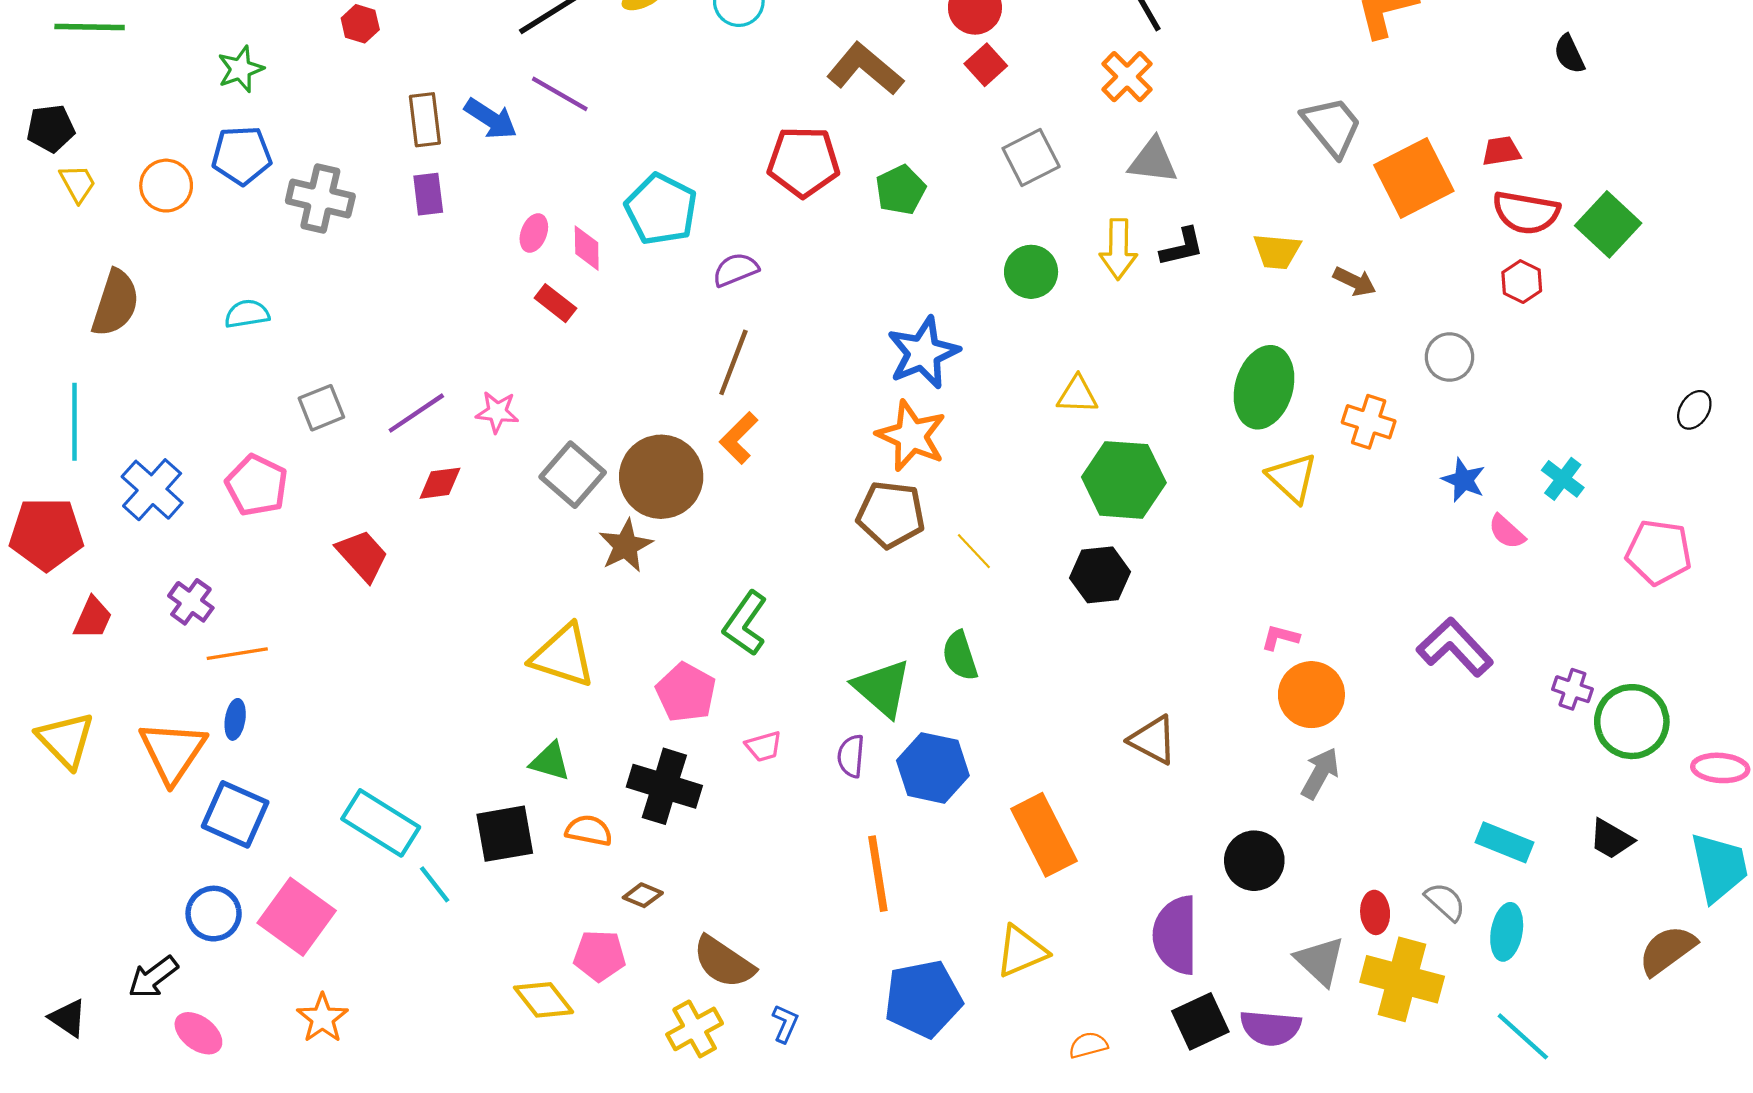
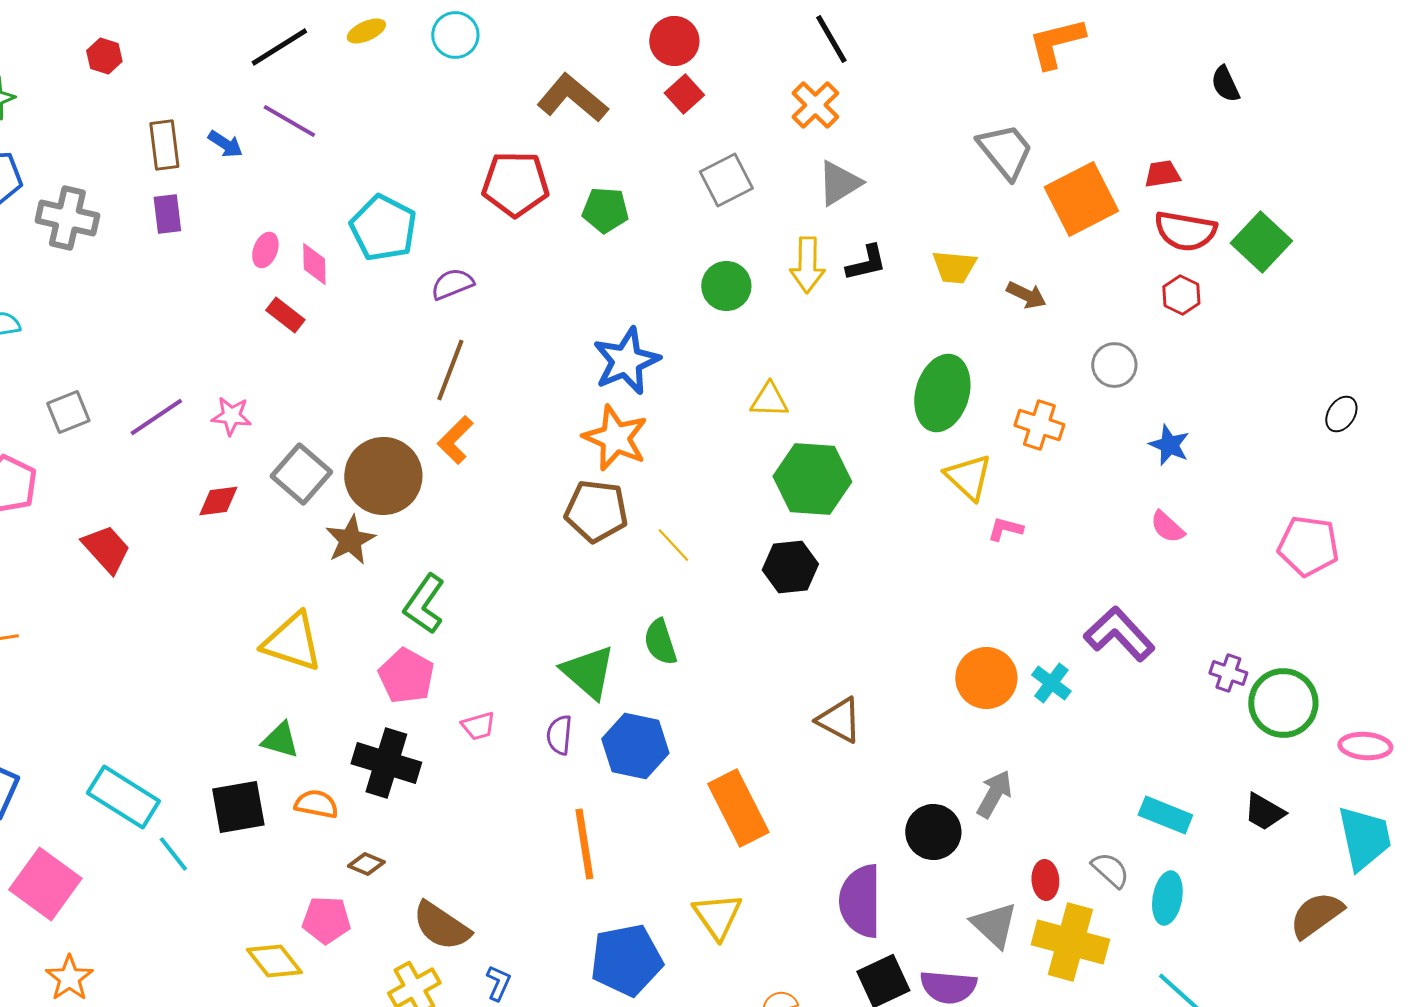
blue arrow: (491, 119) -> (225, 144), size x0.7
gray triangle: (1153, 161) -> (839, 183), turned -39
green pentagon: (901, 190) -> (605, 210), turned 30
cyan cross: (1563, 479) -> (1051, 683), moved
blue star: (1464, 480) -> (1169, 445), moved
red diamond: (440, 483) -> (218, 501), moved
green L-shape: (745, 623) -> (424, 604), moved
pink L-shape: (1280, 637) -> (1005, 529), moved
gray arrow: (1320, 773) -> (994, 794), moved
yellow triangle: (1021, 951) -> (717, 916), turned -42

